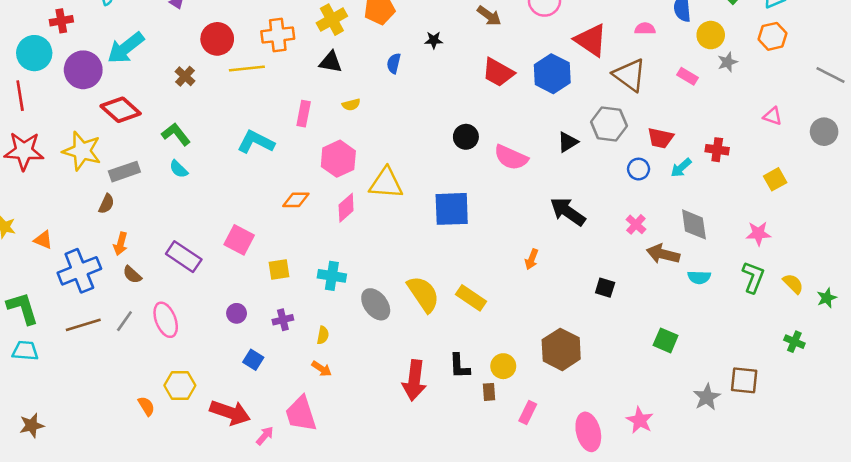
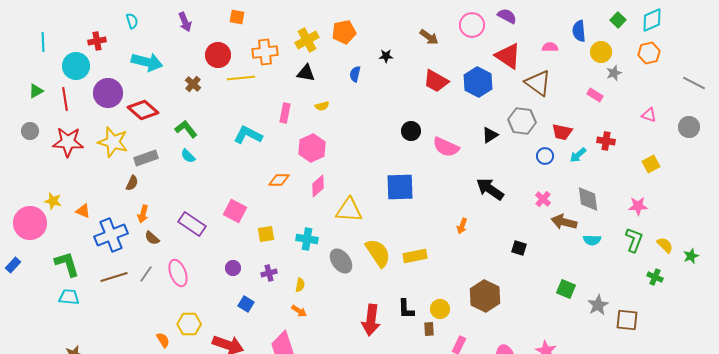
cyan arrow: (126, 48) -> (147, 62), turned -128
purple circle: (83, 70) -> (108, 93), moved
pink rectangle: (688, 76) -> (595, 95), moved
yellow triangle: (386, 183) -> (349, 210), moved
yellow rectangle: (471, 298) -> (415, 256), turned -45
green cross: (794, 342) -> (655, 277), moved
gray star: (707, 397) -> (598, 305), moved

